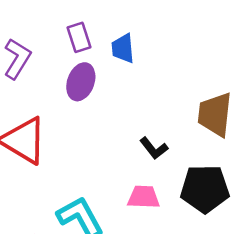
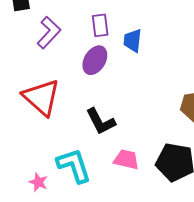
black L-shape: (154, 148) -> (101, 121), moved, size x1.4

